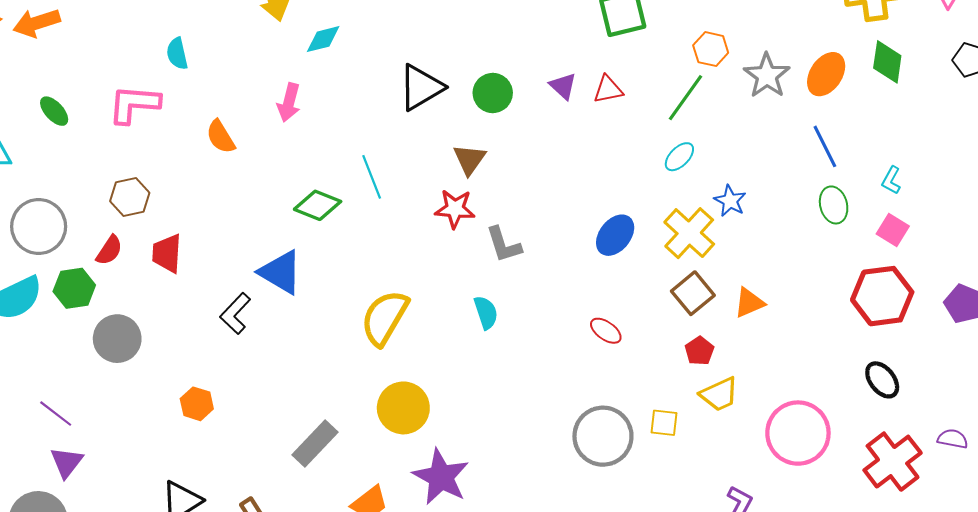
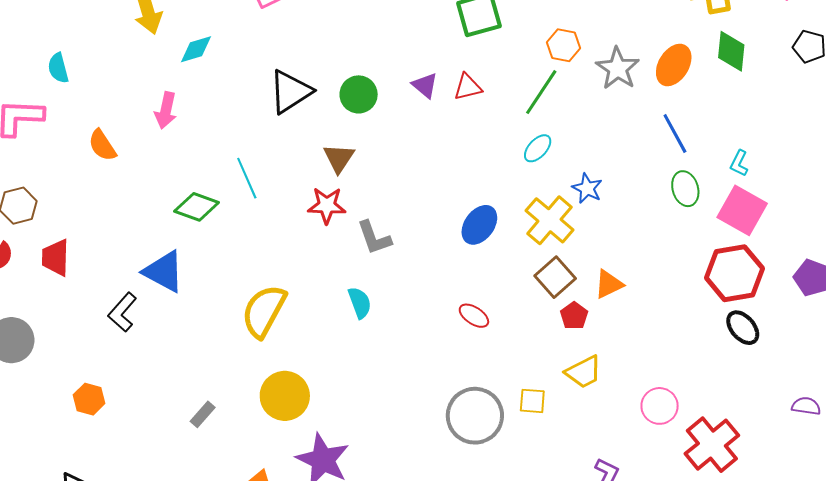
pink square: (893, 230) -> (742, 210), size x1.6
red pentagon: (699, 351) -> (574, 316), moved
black ellipse: (882, 380) -> (743, 328), moved
pink circle: (798, 433) -> (660, 406), size x0.6
gray rectangle: (315, 443) -> (203, 414), moved, size x0.6
red cross: (893, 462) -> (712, 445), moved

